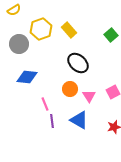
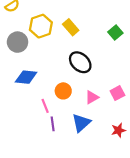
orange circle: (70, 89) -> (63, 91), moved
pink triangle: (89, 96) -> (92, 97), turned 32
blue triangle: (79, 120) -> (81, 123), turned 48

